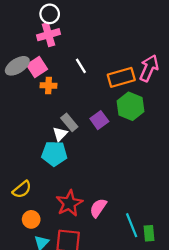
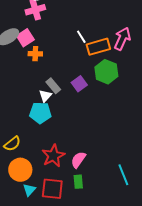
white line: (81, 66) -> (81, 37), moved
orange circle: (31, 219) -> (20, 170), size x1.5
cyan line: (132, 225) -> (123, 175), moved
green rectangle: (149, 233) -> (78, 182), moved

